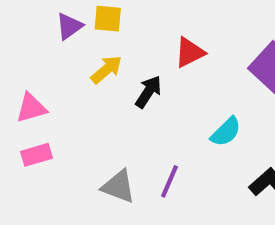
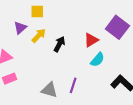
purple triangle: (69, 26) -> (20, 28), moved
red triangle: (190, 52) -> (91, 40), moved

